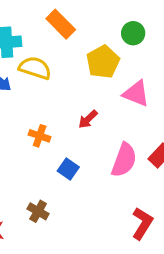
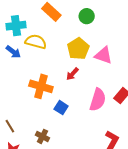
green circle: (133, 33) -> (87, 16), moved
yellow pentagon: (103, 62) -> (78, 49), moved
orange cross: (40, 136) -> (41, 86), size x1.6

